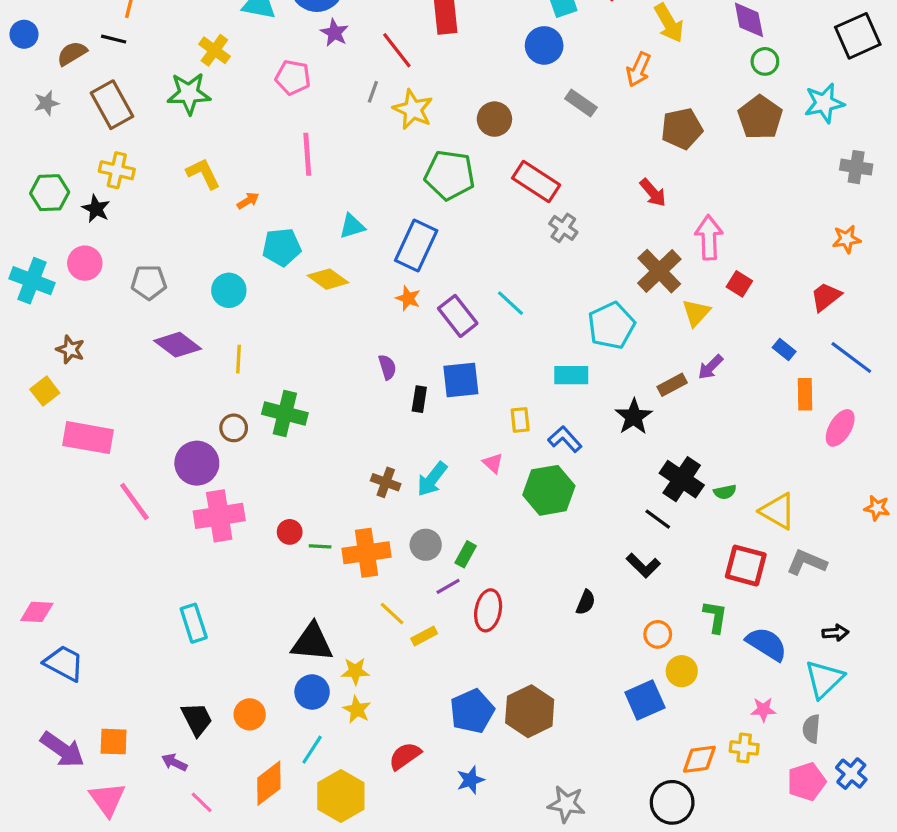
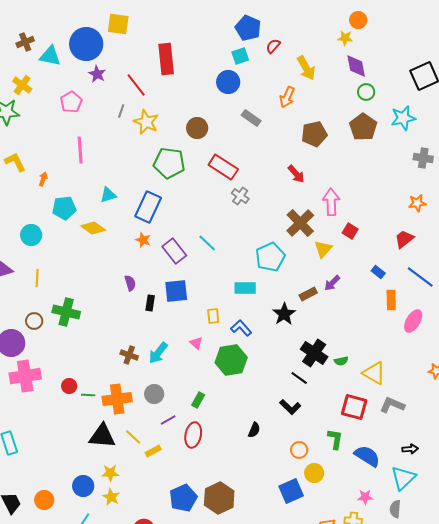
pink pentagon: (293, 77) -> (71, 102), turned 30
orange arrow: (248, 201) -> (43, 179), turned -40
green rectangle: (466, 554) -> (198, 400), moved
black triangle: (312, 642) -> (102, 436), moved

